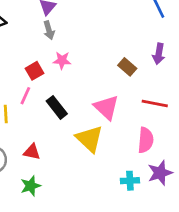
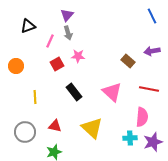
purple arrow: (159, 54) -> (152, 51), turned 70
pink line: (25, 96) -> (50, 41), moved
yellow triangle: (89, 139) -> (92, 128), moved
cyan cross: (130, 181) -> (130, 138), moved

